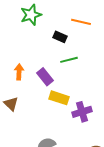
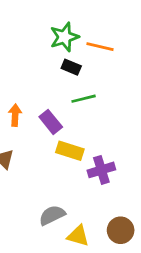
green star: (31, 15) -> (64, 37), moved

